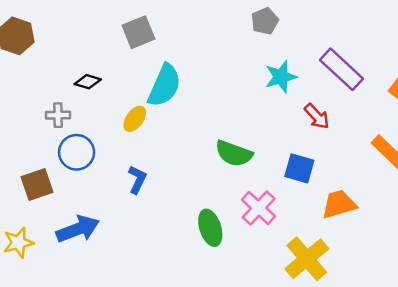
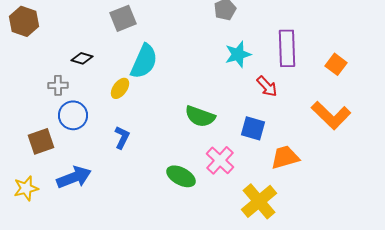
purple rectangle: (341, 69) -> (287, 48), turned 45
green ellipse: (210, 228) -> (181, 176), turned -44

